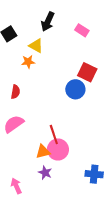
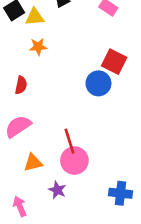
yellow triangle: (36, 46) -> (35, 17), moved, turned -35
orange triangle: (43, 152) -> (33, 163), moved

